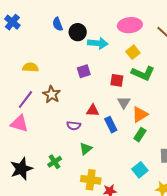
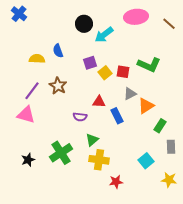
blue semicircle: (58, 24) -> (58, 51), moved
cyan arrow: (98, 43) -> (104, 35), turned 138
yellow square: (133, 52) -> (105, 73), moved
gray triangle: (124, 102) -> (130, 94), turned 32
green rectangle: (140, 135) -> (160, 126), moved
green cross: (55, 162) -> (61, 153), size x1.6
black star: (21, 169) -> (28, 160), size x0.6
yellow cross: (91, 180) -> (99, 160), moved

